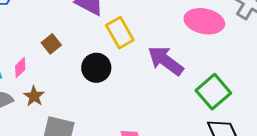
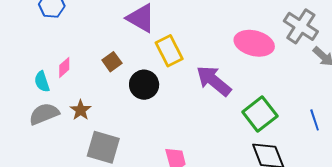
brown square: (51, 44) -> (112, 62), moved
pink diamond: (20, 68) -> (64, 67), moved

